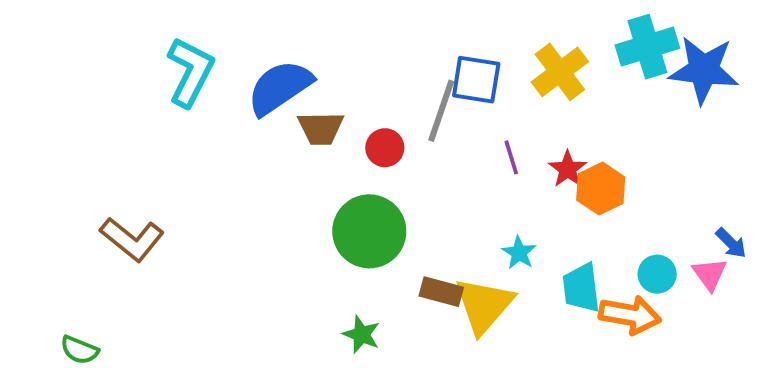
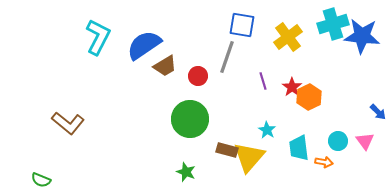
blue square: (476, 80) -> (242, 25), moved
brown trapezoid: (321, 128) -> (165, 66), turned -30
blue arrow: (731, 243) -> (378, 112), moved
orange arrow: (630, 315) -> (324, 162), size x0.6

